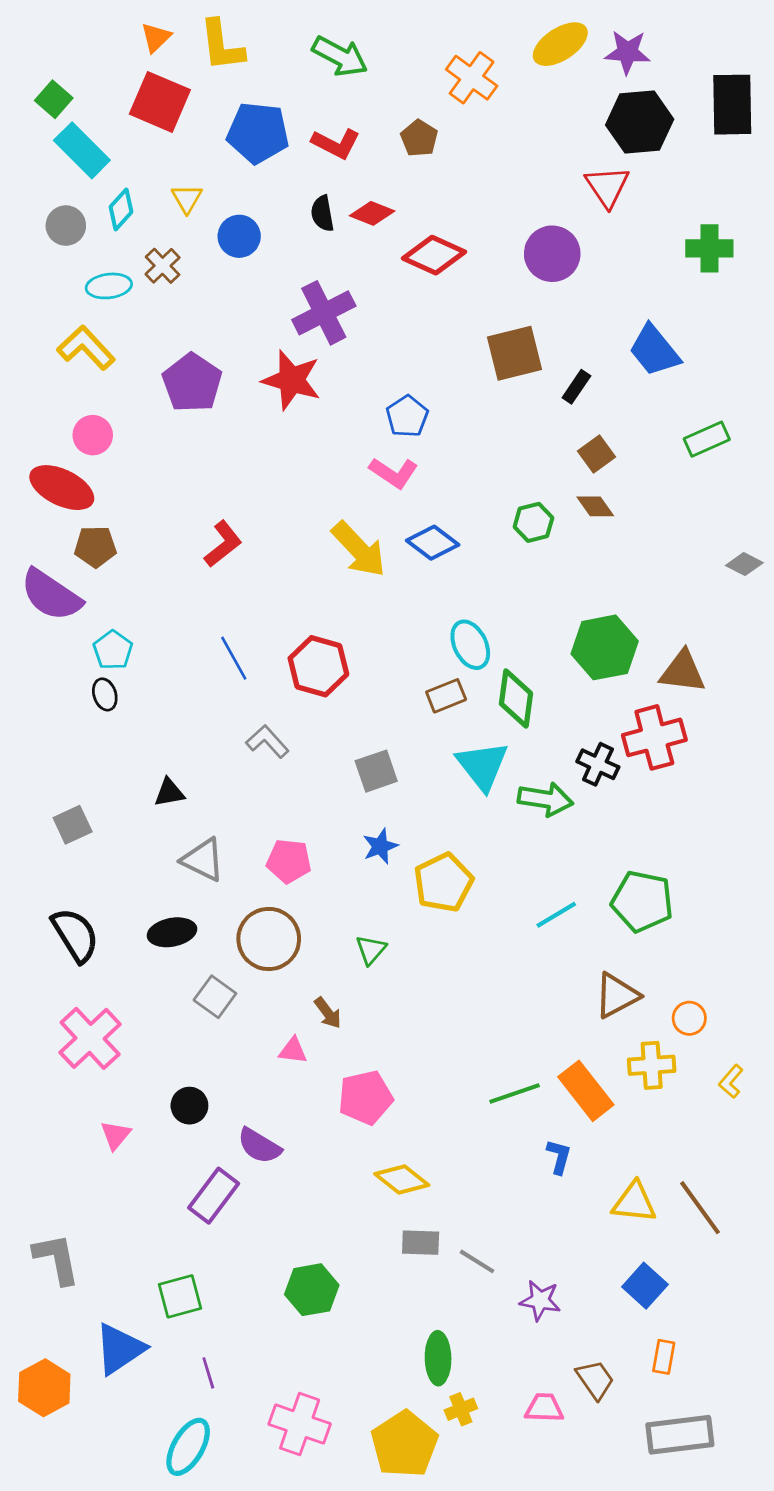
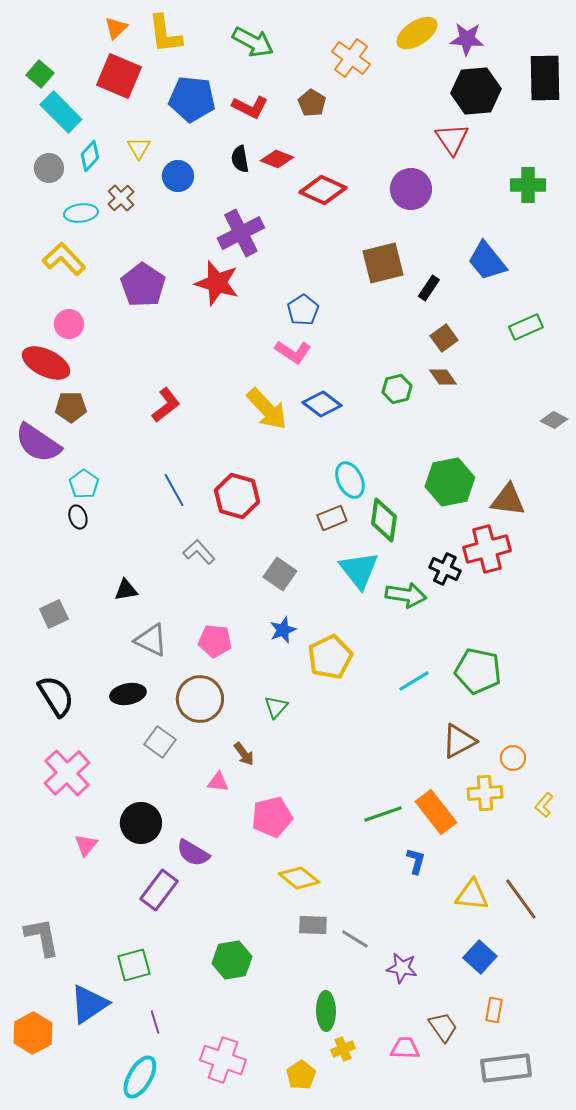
gray square: (376, 771) -> (280, 574), turned -36
black circle: (189, 1106) -> (141, 823), size x1.5
yellow pentagon: (404, 1444) -> (301, 1075), size x0.6

